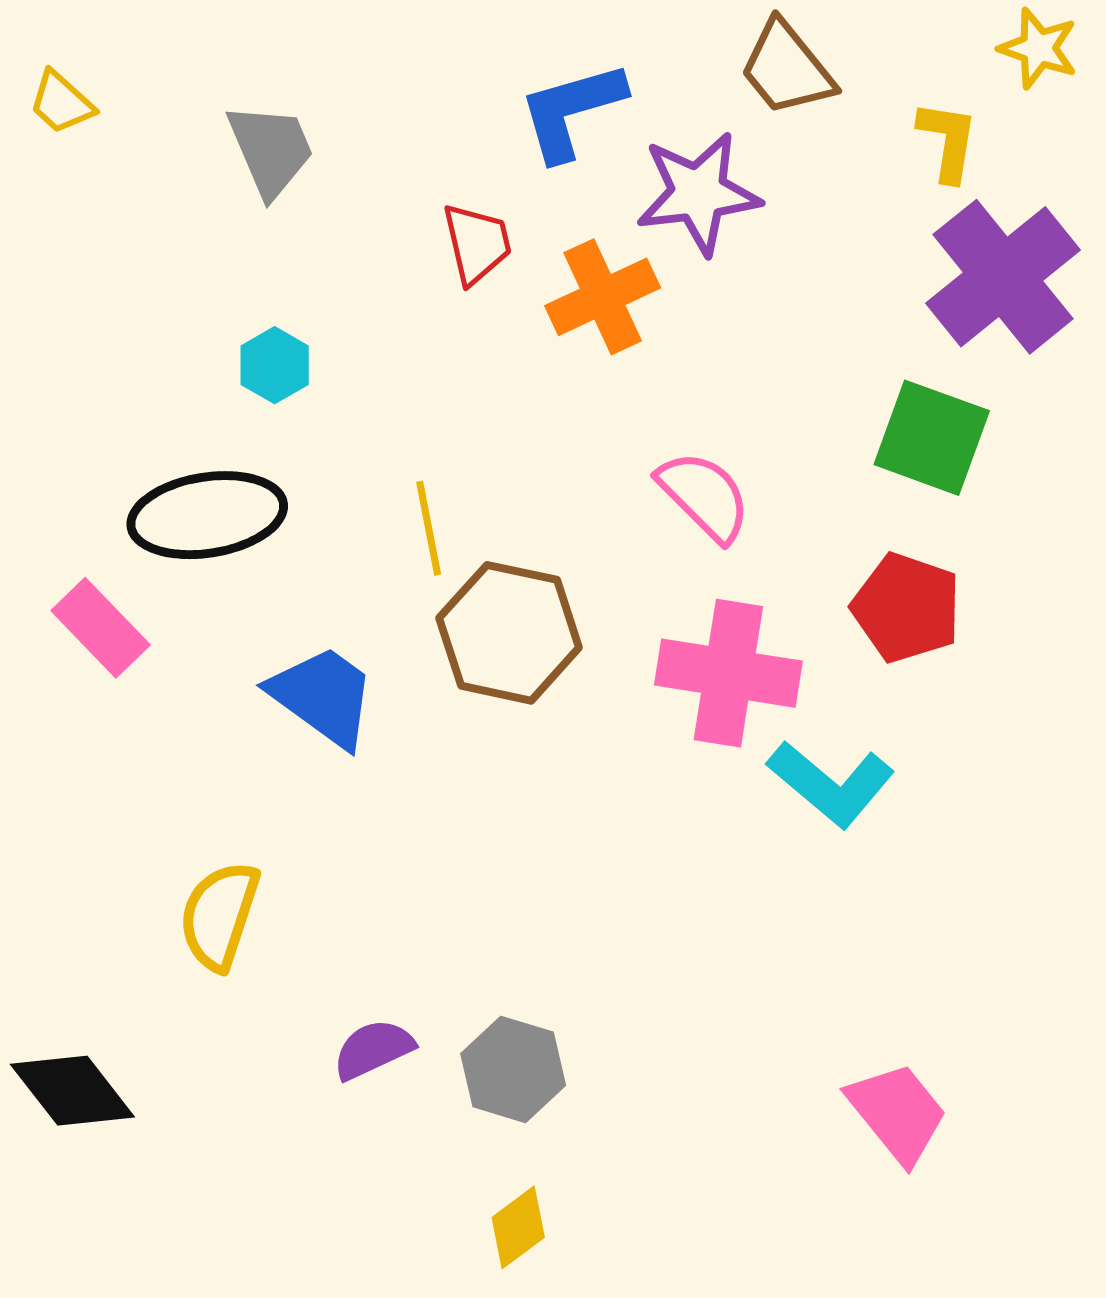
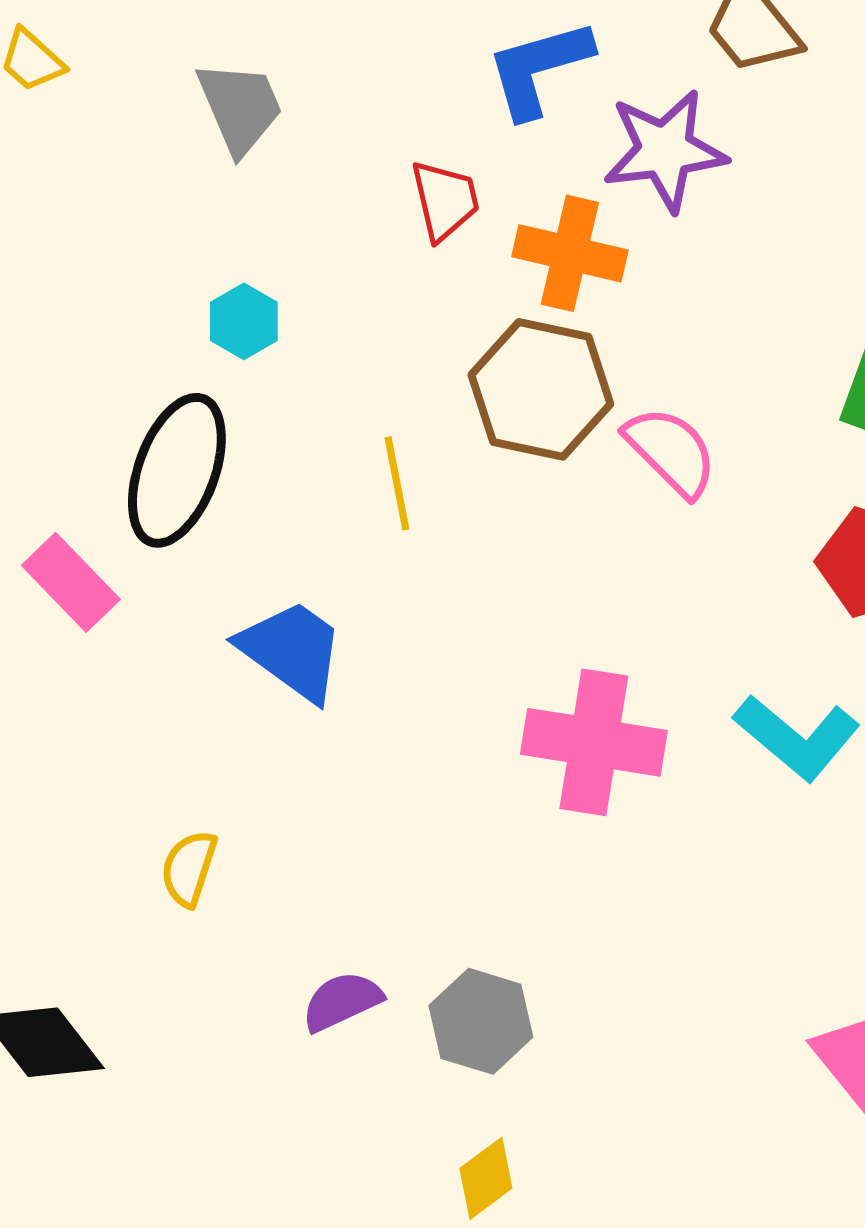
orange cross: (603, 297) -> (570, 253), turned 38
black ellipse: (207, 515) -> (177, 470), turned -61
brown hexagon: (509, 633) -> (541, 389), moved
pink cross: (728, 673) -> (594, 742), moved
yellow semicircle: (219, 916) -> (189, 868), size x0.7

